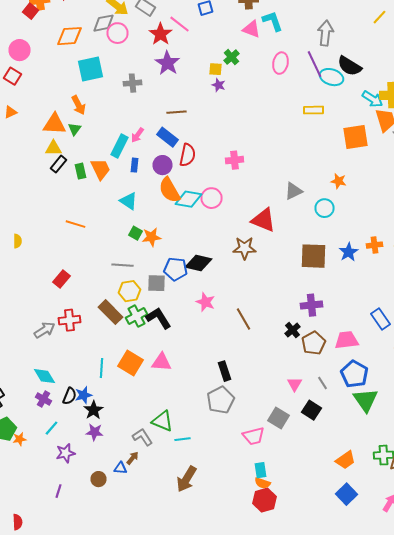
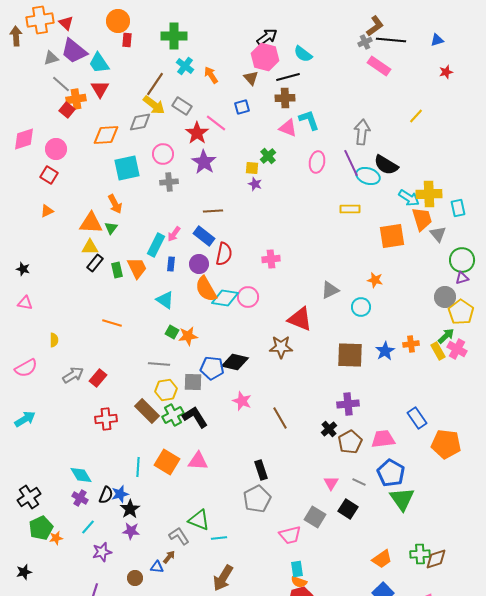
pink circle: (118, 33) -> (163, 154), moved
gray arrow: (44, 330) -> (73, 375), moved
gray line: (322, 383) -> (359, 482), turned -32

